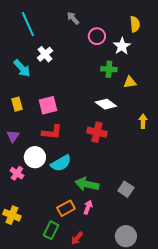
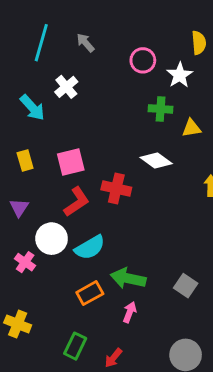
gray arrow: (73, 18) -> (85, 43), moved
cyan line: (28, 24) -> (41, 43), turned 40
red L-shape: (52, 132) -> (77, 202), turned -40
red cross: (97, 132) -> (116, 189), moved
orange rectangle: (66, 208) -> (90, 293), moved

